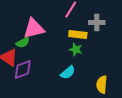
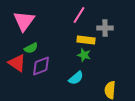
pink triangle: (34, 28) -> (24, 21), moved, turned -40
purple diamond: (23, 69) -> (41, 66), moved

